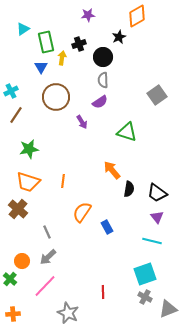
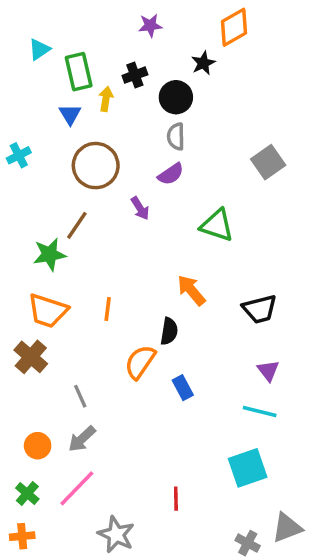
brown line: (16, 115) -> (77, 225), moved
black semicircle: (129, 189) -> (169, 331), moved
black trapezoid: (157, 193) -> (260, 309), moved, turned -50
green cross: (10, 279) -> (27, 494), moved
gray cross: (145, 297) -> (248, 543), moved

